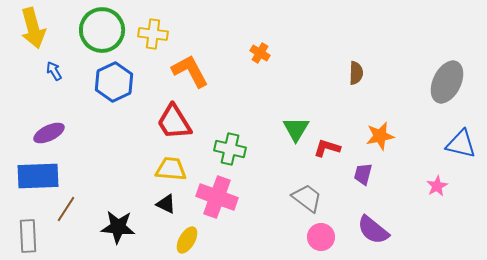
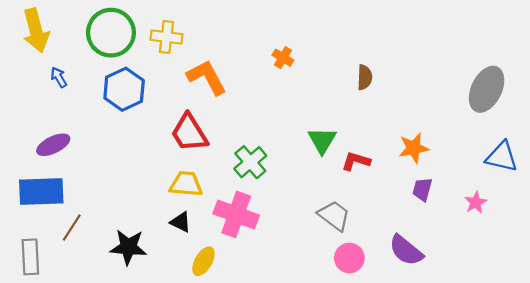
brown semicircle: (356, 73) -> (365, 77), moved
green cross: (230, 149) -> (250, 162), turned 36
purple trapezoid: (363, 174) -> (422, 189), moved

